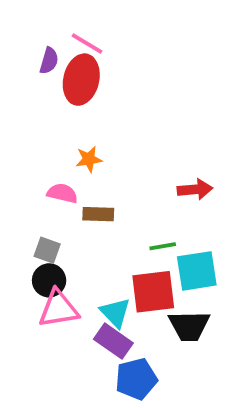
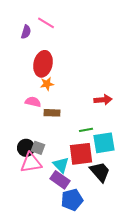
red ellipse: (81, 80) -> (43, 64), moved
gray square: (47, 250) -> (38, 148), moved
black trapezoid: (189, 326) -> (100, 172), turned -130

